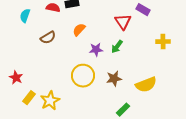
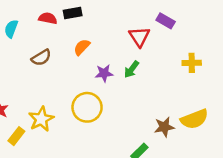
brown star: (114, 79) -> (164, 127), moved
yellow semicircle: (146, 85) -> (194, 119), moved
yellow star: (50, 101) -> (41, 119), moved

